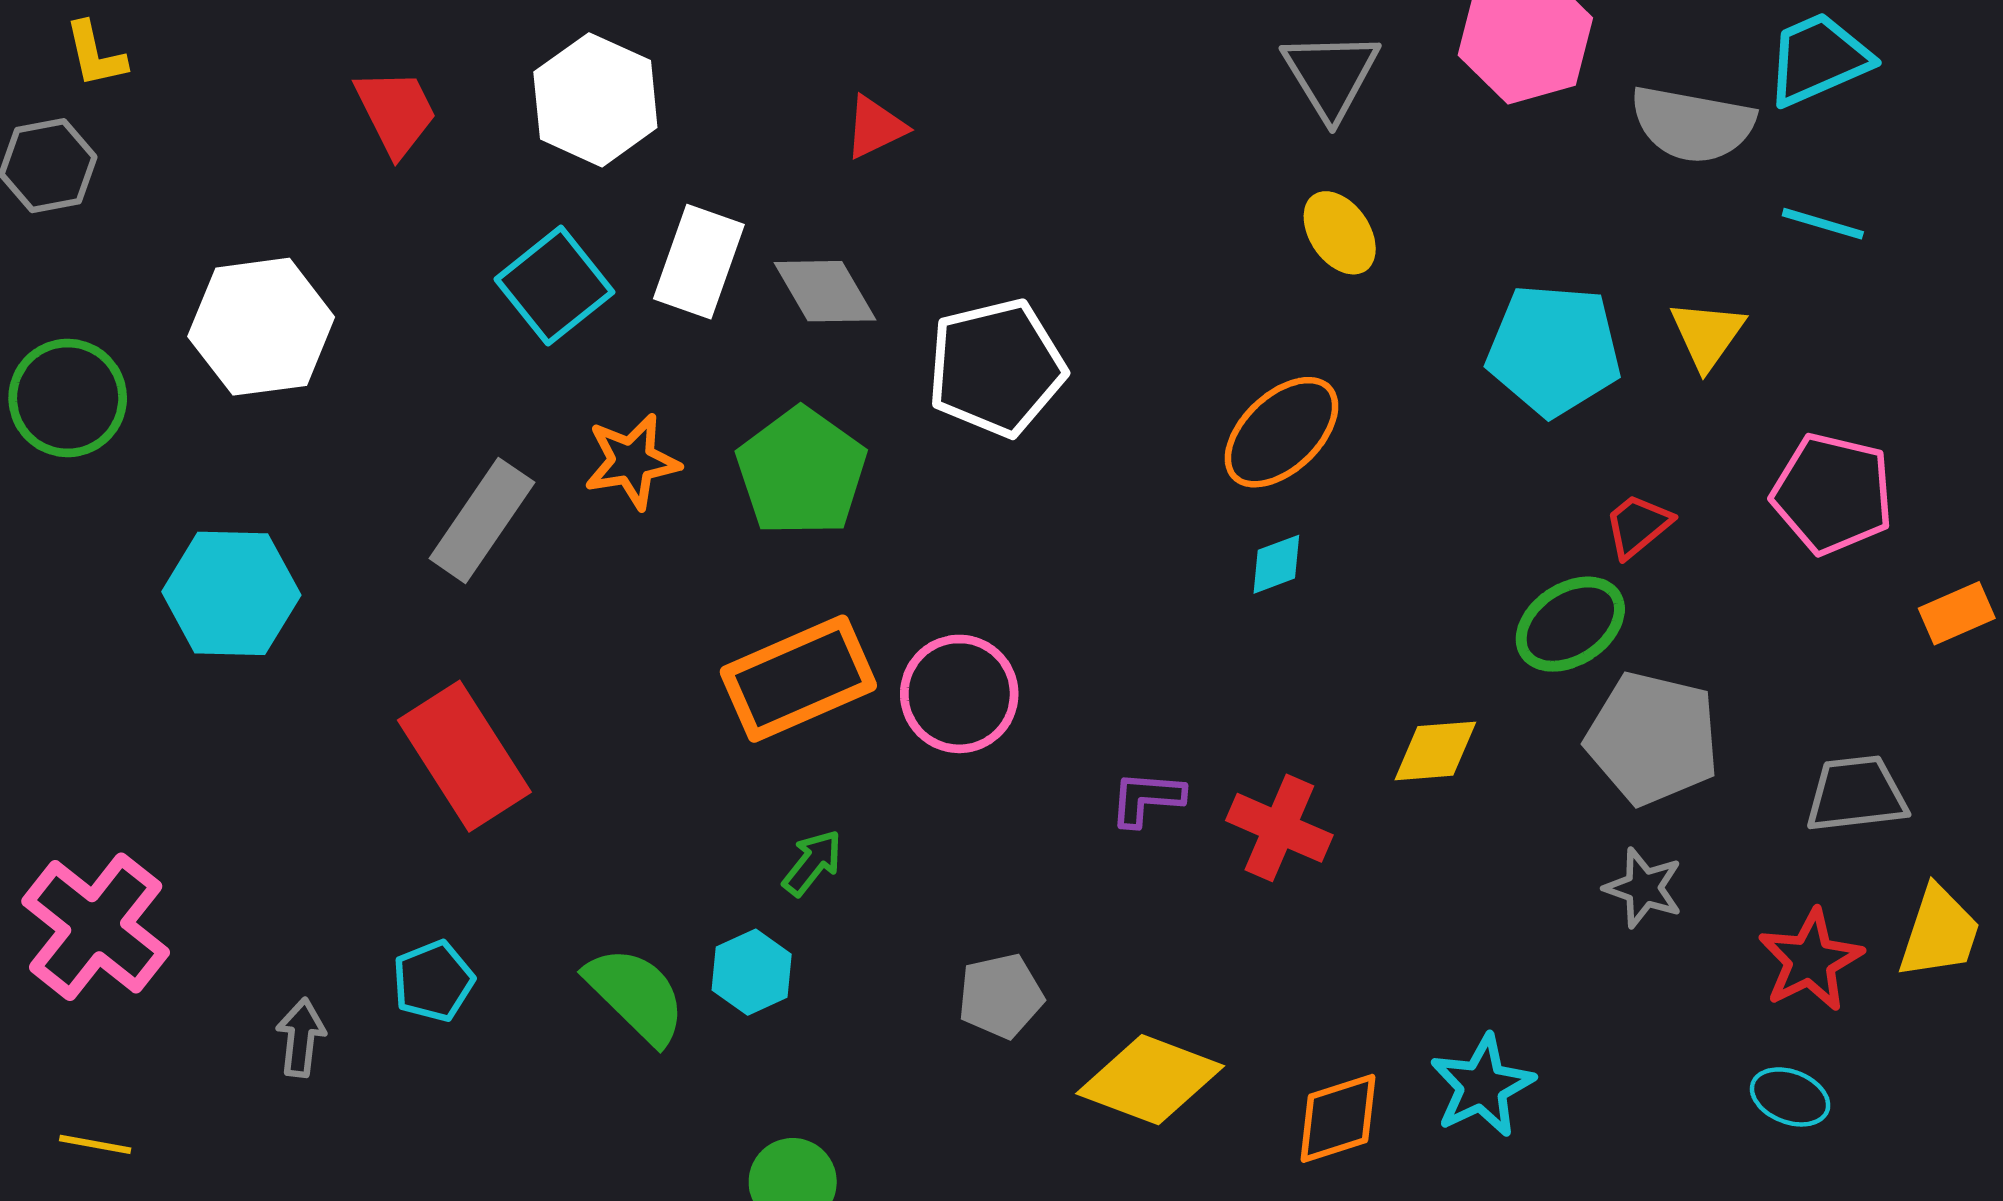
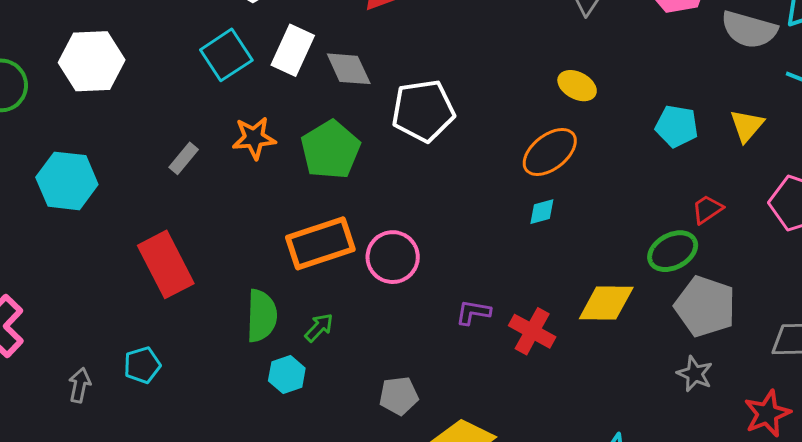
yellow ellipse: (1340, 233) -> (577, 86), moved, turned -33
cyan pentagon: (1554, 350) -> (677, 126), size x0.7
gray rectangle: (482, 520) -> (184, 158), size x0.6
yellow diamond: (1435, 751) -> (606, 303), size x1.4
green semicircle: (636, 995) -> (262, 316), moved, turned 42

